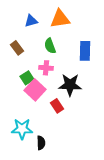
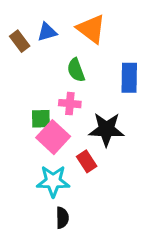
orange triangle: (60, 19) -> (91, 29), turned 45
brown rectangle: (17, 48) -> (20, 41), moved
green square: (27, 78) -> (41, 119), turned 32
cyan star: (22, 129) -> (53, 181), moved

